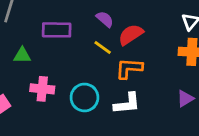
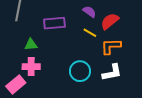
pink cross: (42, 89) -> (31, 67), moved

